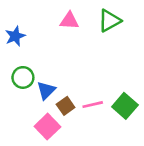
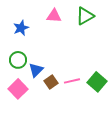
blue star: (15, 36) -> (21, 28), moved
pink square: (47, 127) -> (18, 89), moved

